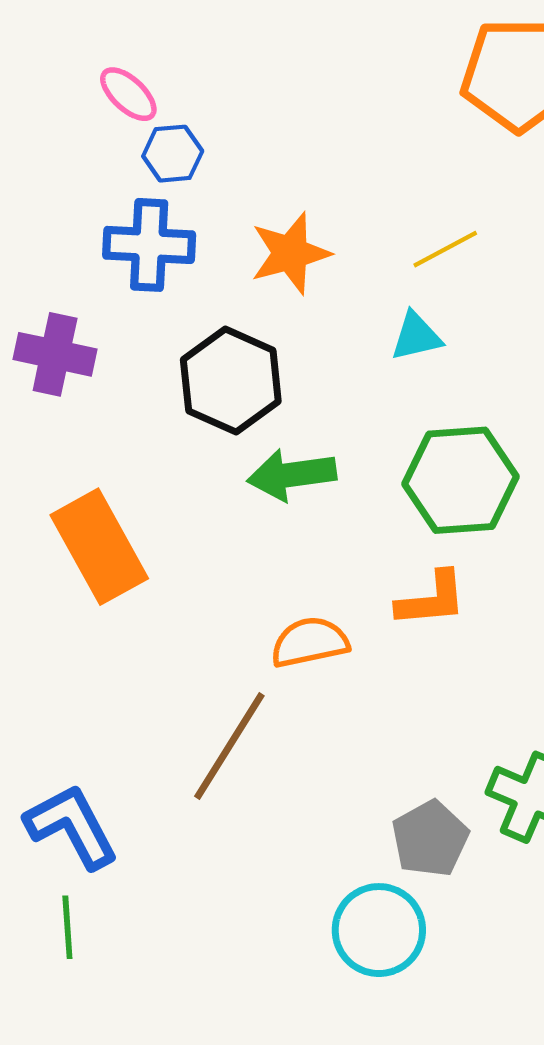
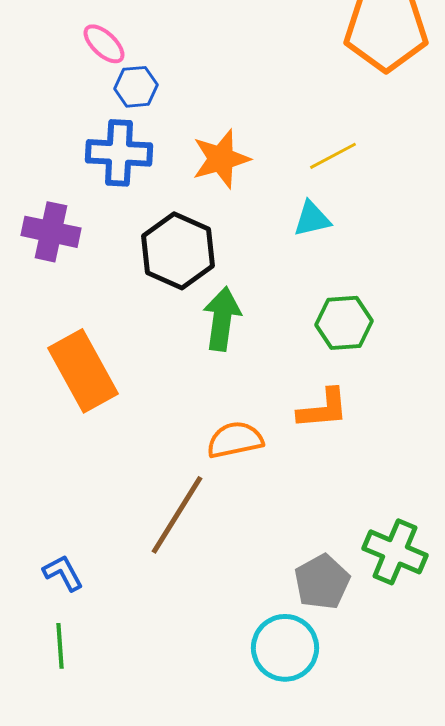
green arrow: (292, 475) -> (222, 319), turned 106
green hexagon: (461, 480) -> (344, 323), size x0.7
blue L-shape: (72, 826) -> (63, 573), size x0.6

